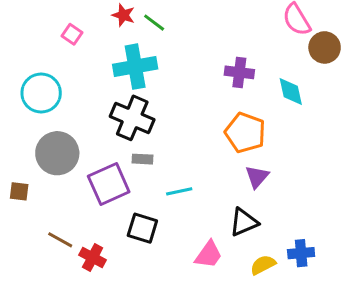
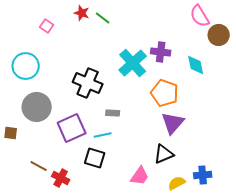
cyan cross: (135, 67) -> (133, 63), moved, turned -32
gray rectangle: (142, 159) -> (113, 113), moved
purple triangle: (257, 177) -> (173, 123), size x1.4
cyan line: (179, 191) -> (103, 135), moved

